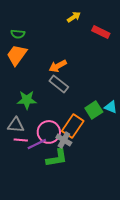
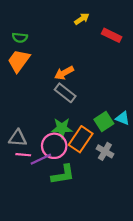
green star: (27, 100) -> (62, 128), moved
gray cross: (64, 140) -> (105, 151), moved

